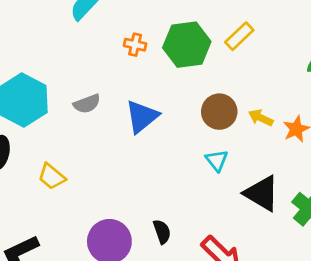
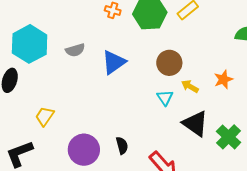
yellow arrow: (261, 118) -> (190, 86), moved
yellow trapezoid: (52, 177) -> (45, 116), moved, turned 80

